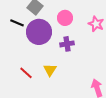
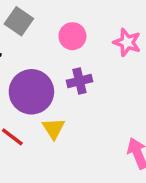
purple circle: (39, 32) -> (31, 92), moved

